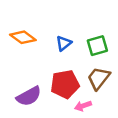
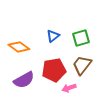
orange diamond: (23, 37) -> (19, 47), moved

